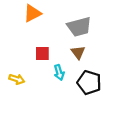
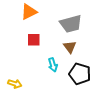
red square: (42, 54) -> (34, 40), moved
yellow arrow: (17, 79) -> (15, 84), moved

